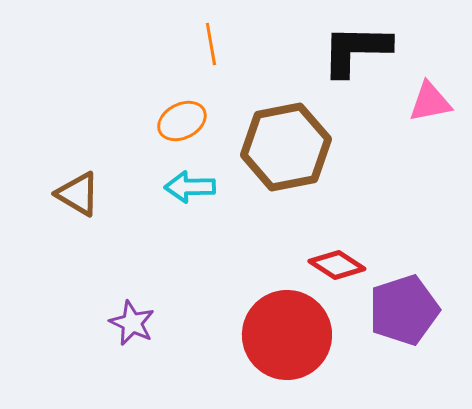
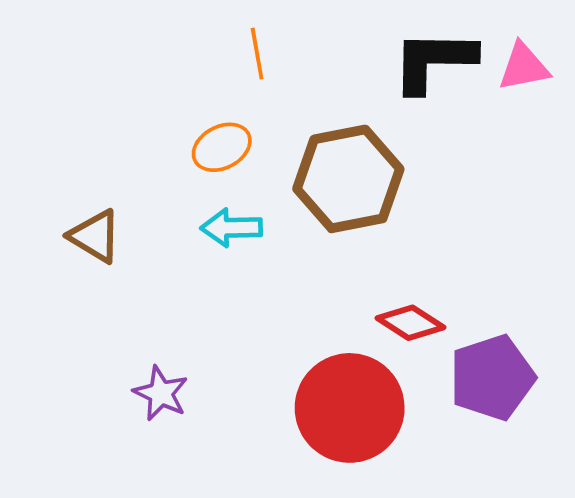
pink triangle: (430, 102) -> (524, 67), moved

